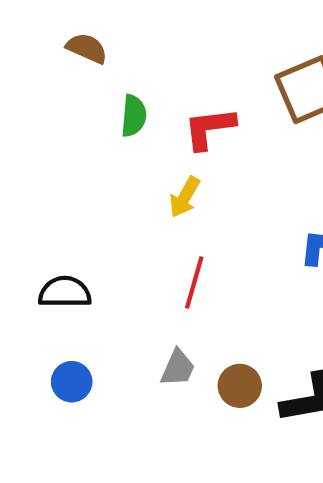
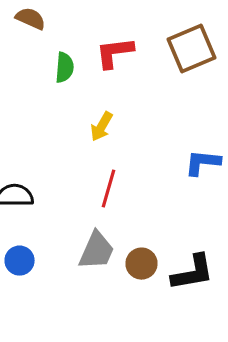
red L-shape: (209, 128) -> (114, 53), moved
gray trapezoid: (178, 368) -> (96, 251), size x1.4

